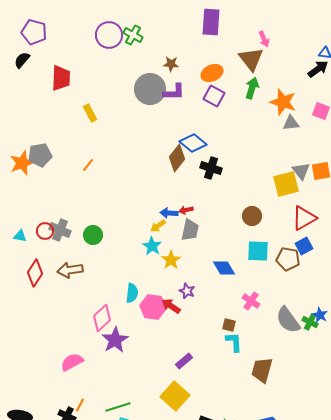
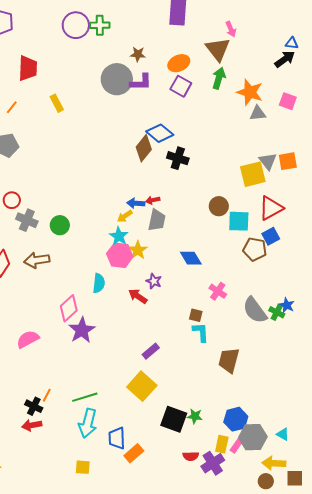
green cross: (133, 35) -> (100, 25), turned -30
orange line: (88, 165) -> (12, 107), moved
red circle: (45, 231) -> (12, 200), moved
cyan square: (258, 251) -> (239, 221), moved
pink hexagon: (153, 307) -> (120, 255), moved
pink semicircle: (72, 362) -> (28, 339), moved

